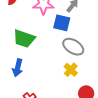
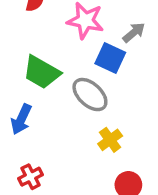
gray ellipse: (73, 47) -> (90, 95), moved

